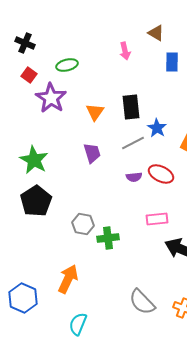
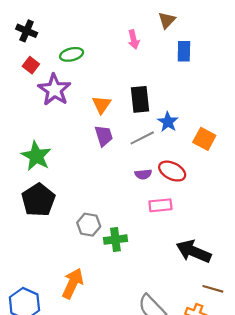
brown triangle: (156, 33) -> (167, 20), turned 42
purple trapezoid: (92, 153) -> (104, 136), moved
pink rectangle: (157, 219) -> (160, 205), moved

